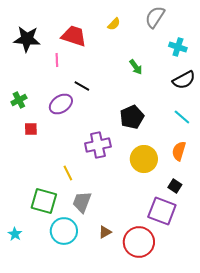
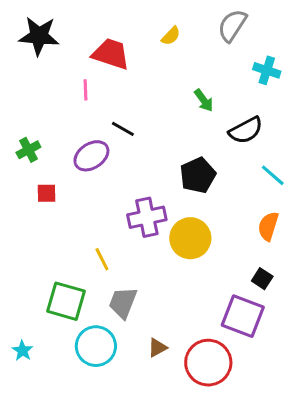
black star: (27, 39) -> (39, 36), moved
black semicircle: (184, 80) -> (246, 130), moved
yellow circle: (144, 159) -> (190, 238), moved

